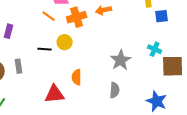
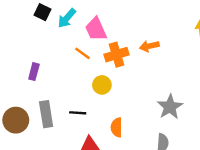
black line: (45, 49) -> (78, 113), moved
gray rectangle: (19, 66) -> (46, 114), size x1.5

